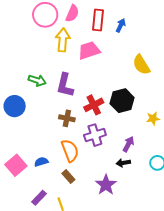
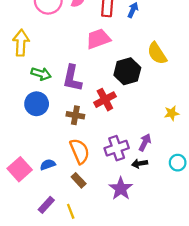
yellow arrow: (63, 40) -> (21, 43), moved
black hexagon: (122, 101) -> (127, 71), moved
blue circle: (15, 106) -> (37, 104), moved
purple cross: (95, 135) -> (117, 148), moved

